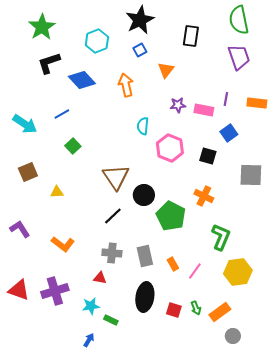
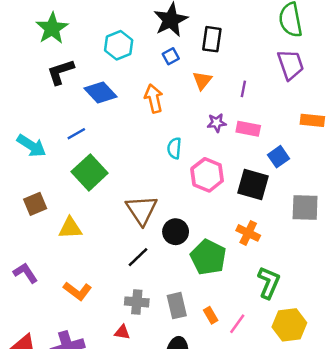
black rectangle: (191, 36) -> (212, 39), moved
purple line: (226, 99) -> (243, 89), moved
green square: (73, 146) -> (90, 172), size x1.8
black square: (208, 156) -> (253, 185), size x1.5
yellow triangle: (57, 192) -> (70, 228), size x1.5

